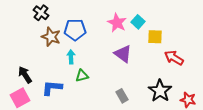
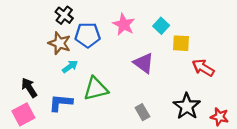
black cross: (41, 13) -> (64, 15), moved
pink star: (117, 23) -> (124, 25), moved
cyan arrow: (71, 57) -> (70, 67), moved, turned 56
green triangle: (82, 76) -> (96, 89), size x1.6

